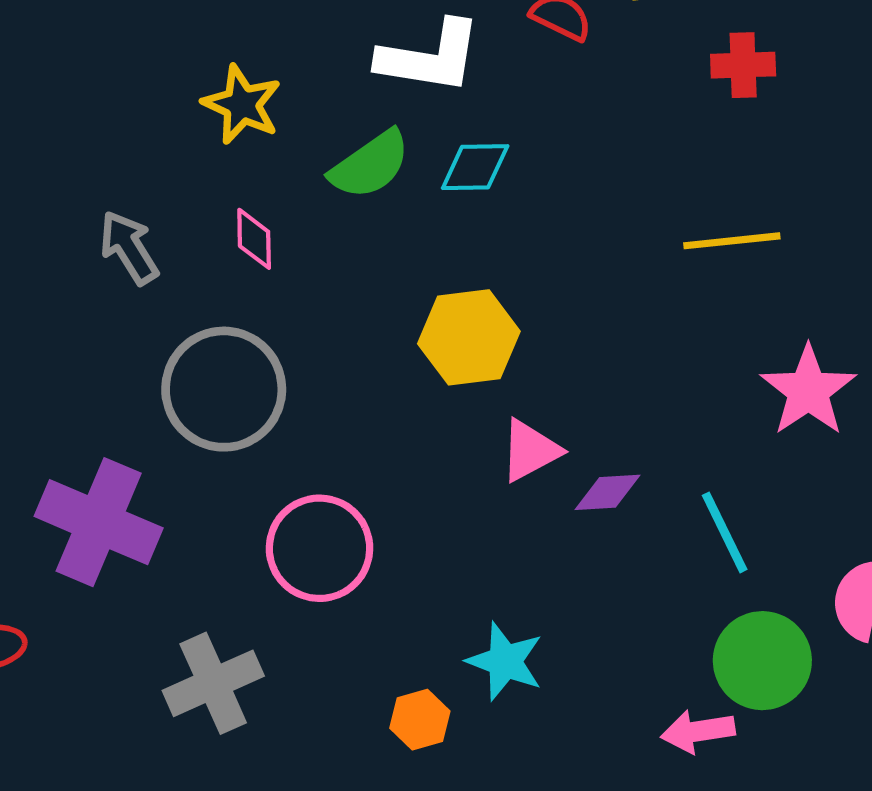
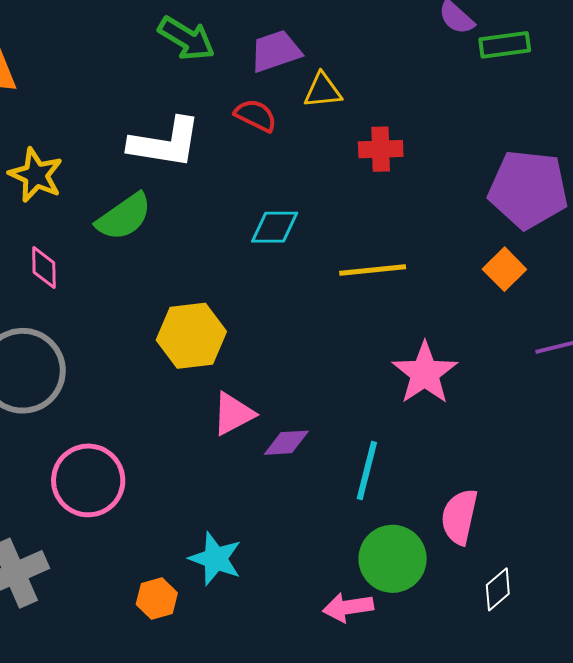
cyan diamond: (475, 167) -> (275, 227), moved
cyan line: (725, 532) -> (367, 470), turned 40

